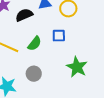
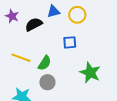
green semicircle: (35, 44) -> (45, 63), moved

